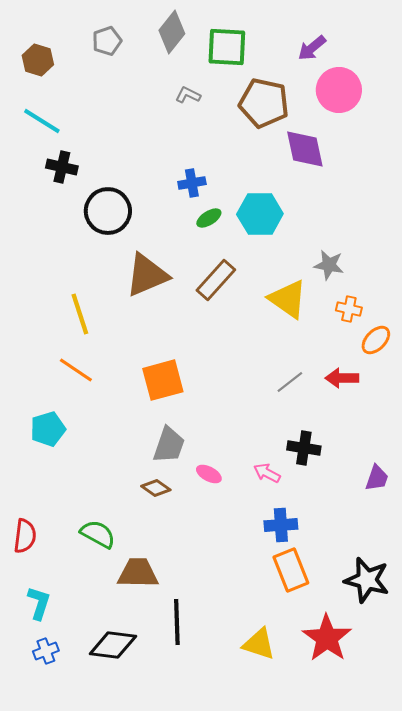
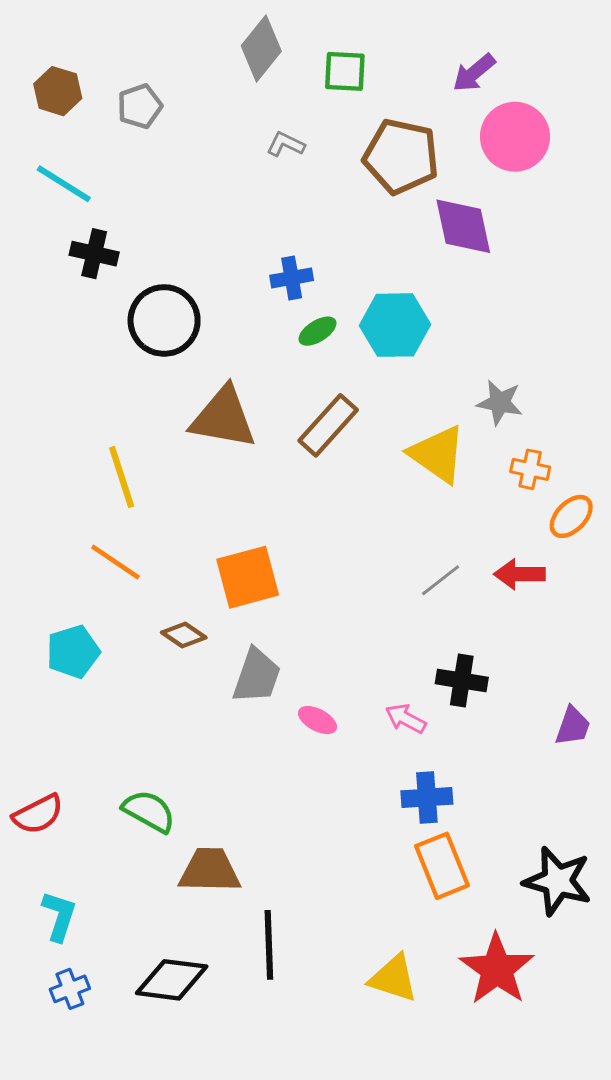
gray pentagon: (107, 41) -> (140, 106), moved
green square: (227, 47) -> (345, 71), size x0.7
brown triangle: (147, 275) -> (223, 418), turned 33
brown diamond: (156, 488) -> (184, 635), moved
red semicircle: (25, 536) -> (38, 814), turned 56

